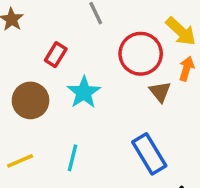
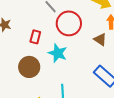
red circle: (141, 54) -> (69, 23), moved

